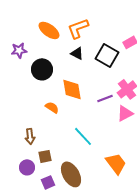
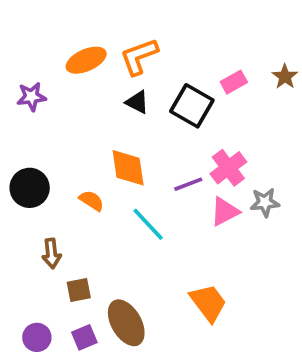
orange ellipse: (49, 30) -> (86, 60), turned -60
black circle: (42, 69) -> (30, 188), moved
cyan line: (83, 136) -> (148, 224), moved
purple circle: (27, 167) -> (37, 337), moved

